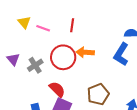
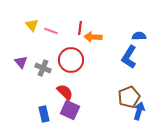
orange arrow: (85, 52) -> (93, 37), moved
gray cross: (35, 65) -> (43, 68), turned -35
brown pentagon: (98, 94) -> (129, 97), moved

